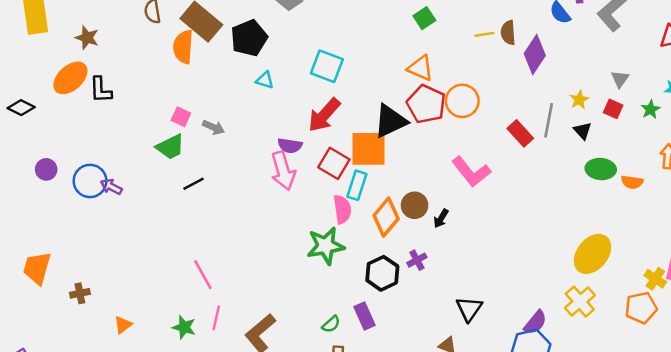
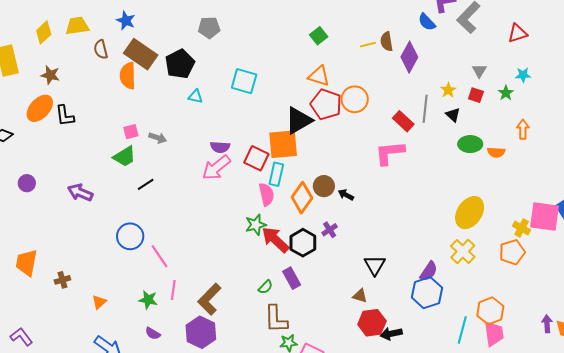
red arrow: (324, 115) -> (275, 240), moved, turned 96
pink square: (181, 117) -> (131, 132), turned -35
pink arrow: (283, 171) -> (216, 168), turned 72
pink L-shape: (471, 172) -> (390, 153), moved, turned 128
blue circle: (90, 181) -> (130, 236), moved
purple arrow: (111, 187) -> (80, 192), size x1.4
black arrow: (441, 218) -> (346, 195), turned 91
green star: (326, 246) -> (256, 225), size x0.7

